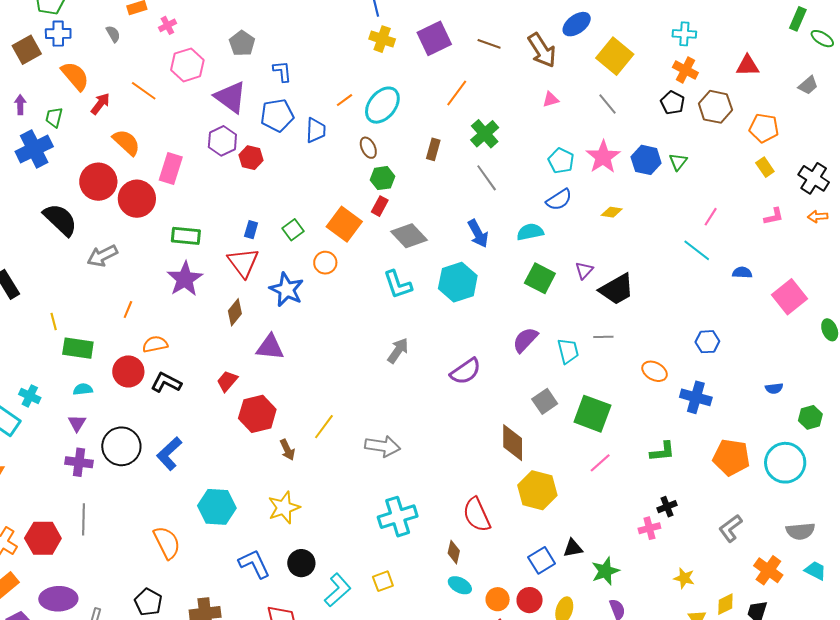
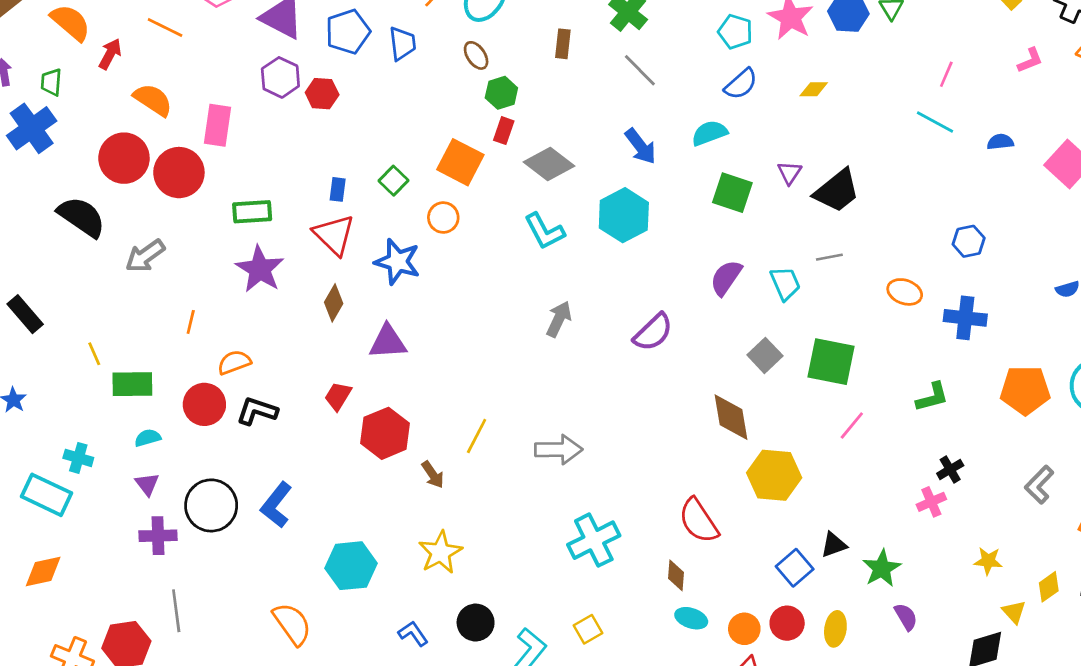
blue L-shape: (254, 564) -> (413, 634), size x0.7

